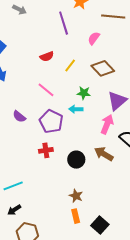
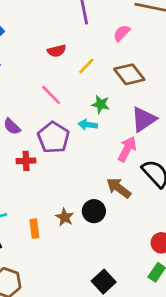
red cross: (46, 150) -> (26, 161), moved
black circle: (76, 160) -> (94, 211), moved
brown star: (76, 196) -> (65, 217), moved
orange rectangle: (76, 216) -> (34, 229), moved

